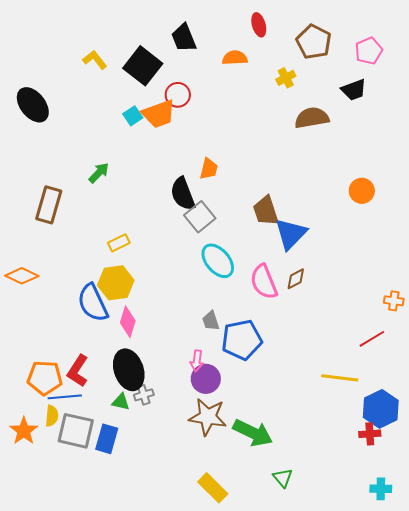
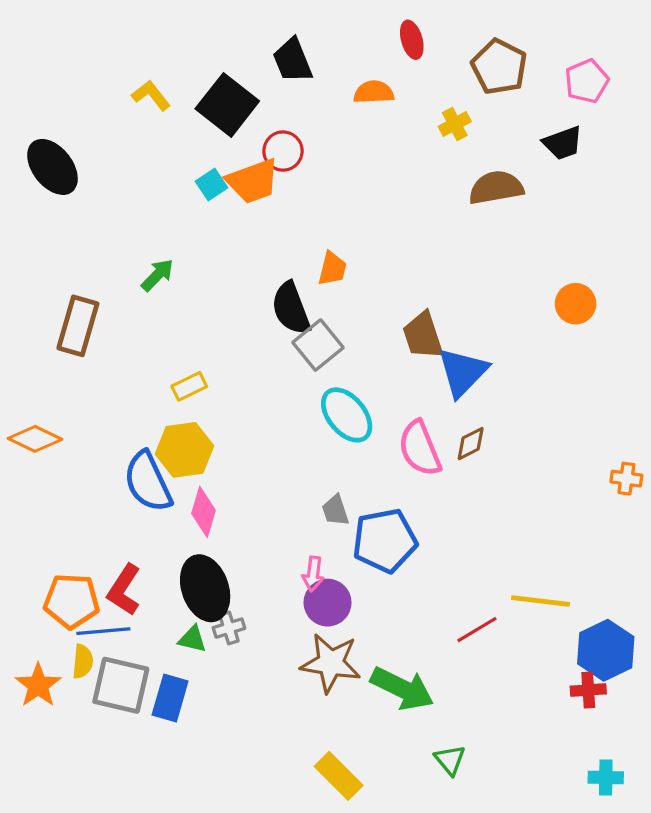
red line: (372, 339) -> (477, 630), moved

